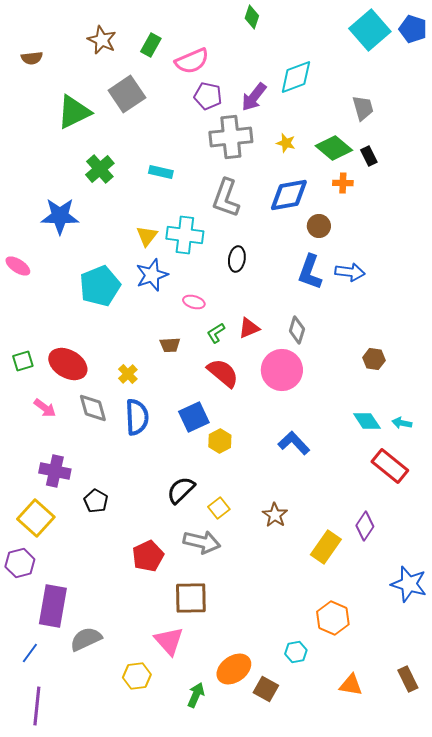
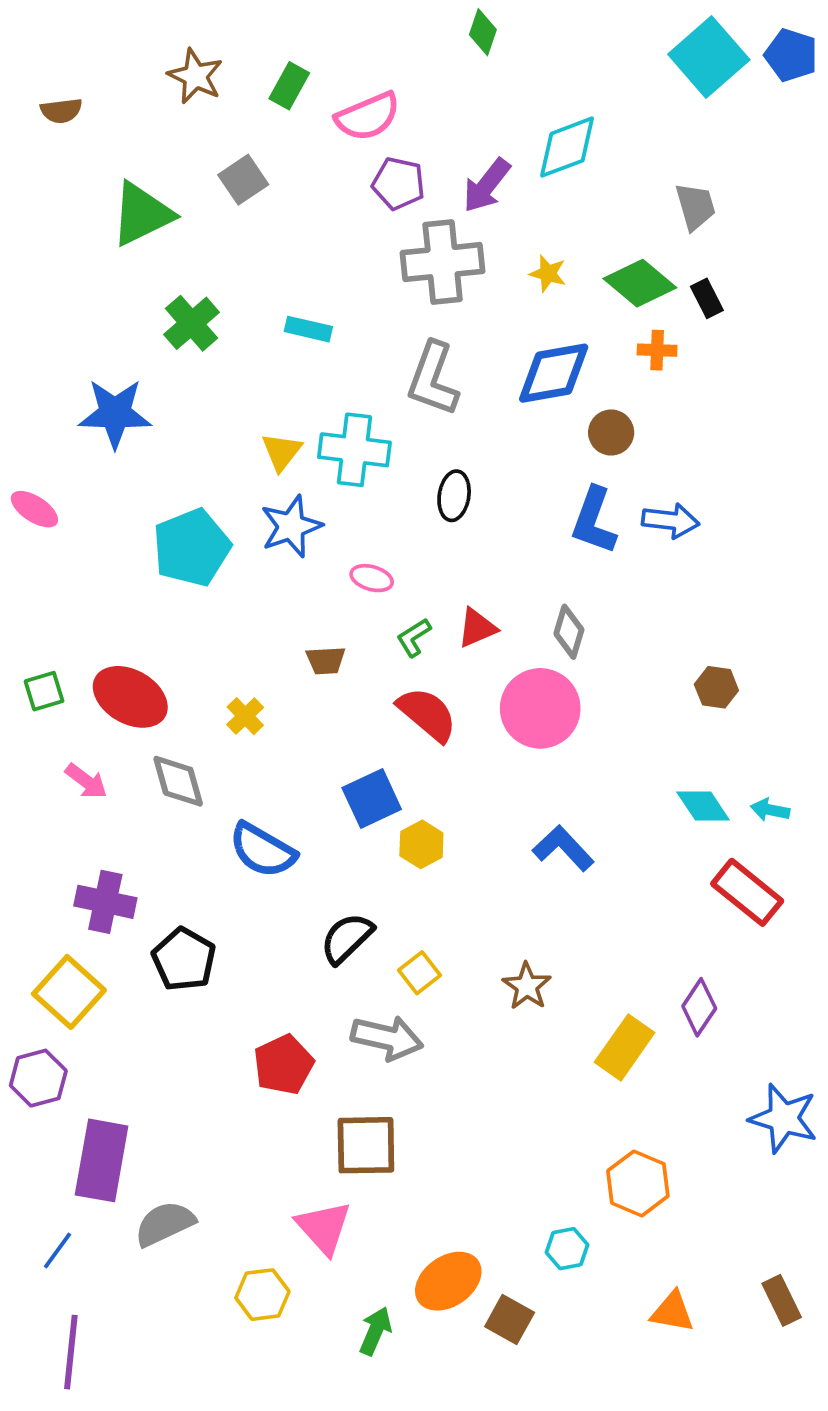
gray square: (127, 94) -> (243, 180), size x0.7
blue semicircle: (137, 417) -> (262, 850), moved, turned 123
black pentagon: (96, 501) -> (184, 959), size x1.4

